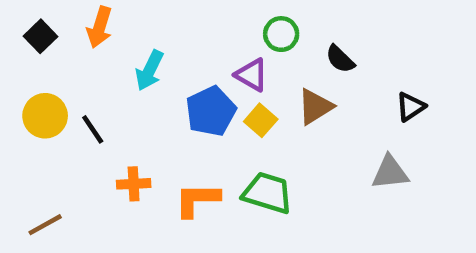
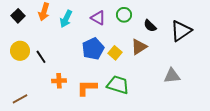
cyan arrow: (149, 70) -> (66, 19), moved
purple triangle: (252, 75) -> (98, 18), moved
black triangle: (410, 107) -> (181, 31), moved, size x1.6

